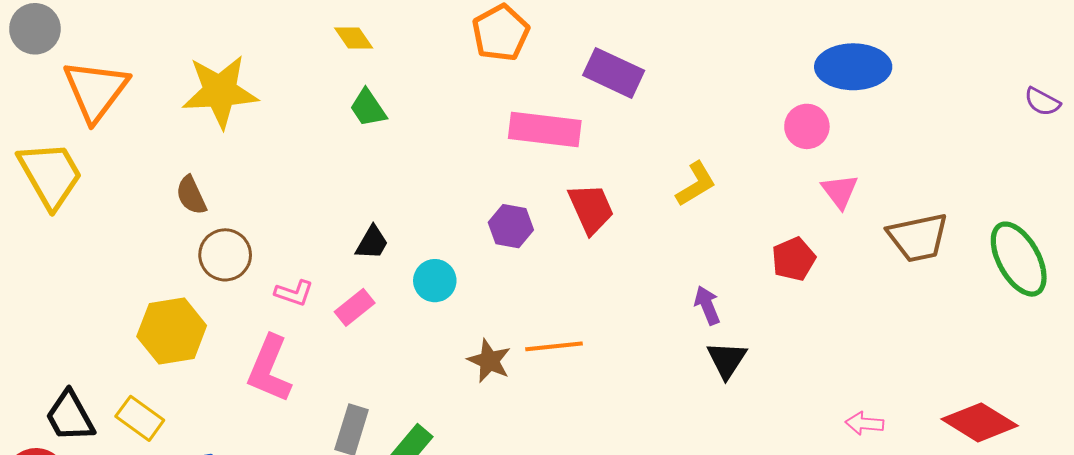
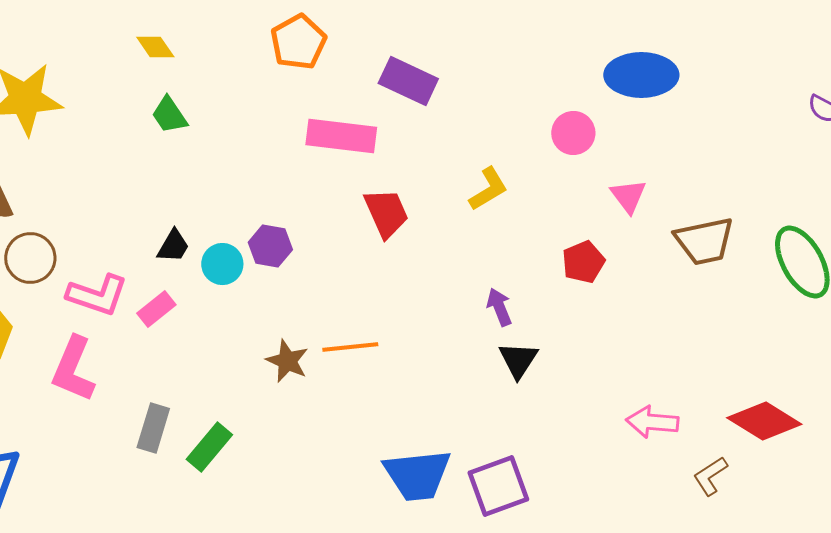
pink circle: (807, 126) -> (573, 133), moved
purple hexagon: (511, 226) -> (270, 246), moved
cyan circle: (435, 281) -> (222, 264), moved
pink L-shape: (294, 293) -> (97, 295), size x1.6
pink arrow: (864, 423) -> (652, 422), size x1.4

